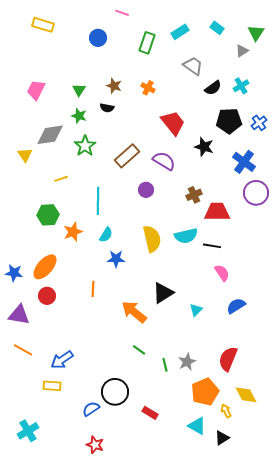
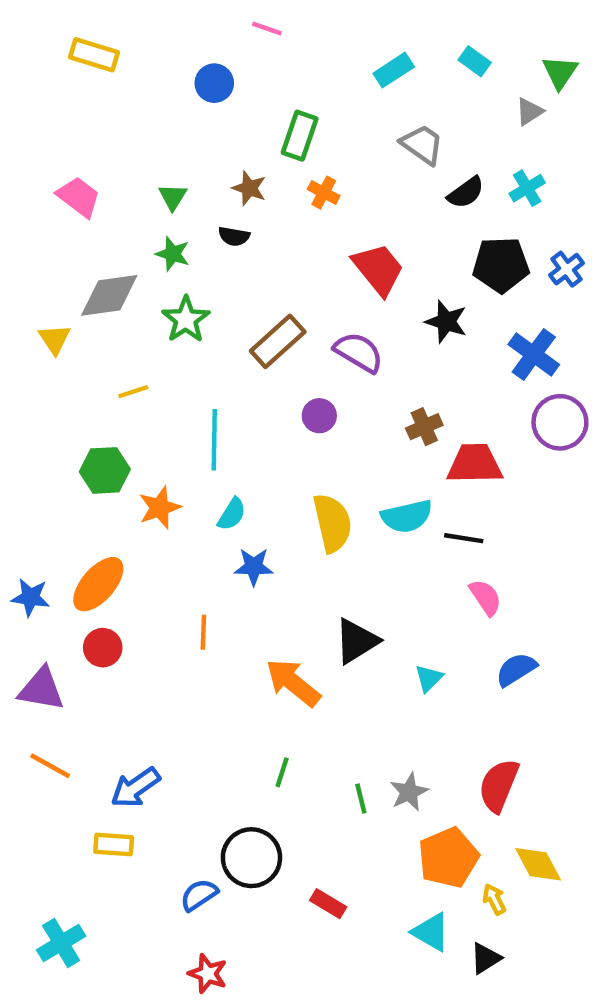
green rectangle: (147, 43) -> (300, 136), moved
pink trapezoid: (36, 90) -> (79, 197), turned 100
green line: (139, 350) -> (282, 772), moved, turned 72

